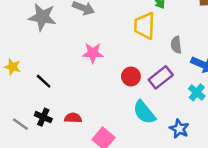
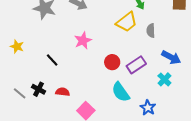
yellow trapezoid: (145, 26) -> (127, 22), turned -135
gray semicircle: (176, 45) -> (151, 31), moved
pink star: (93, 53) -> (83, 41), turned -30
black line: (44, 81) -> (52, 60), moved

